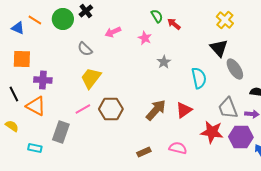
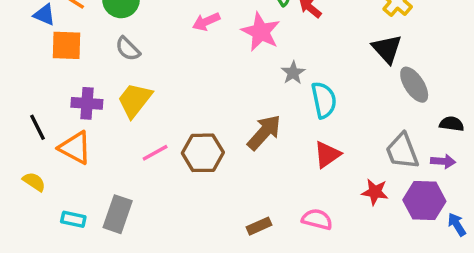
pink star: (145, 38) -> (261, 32), size x1.6
gray semicircle: (85, 49) -> (128, 49), moved
orange square: (22, 59) -> (66, 45), moved
yellow trapezoid: (91, 78) -> (135, 100), moved
cyan semicircle: (199, 78) -> (324, 100), moved
brown arrow: (156, 110) -> (264, 132), moved
gray rectangle: (61, 132) -> (118, 214), moved
red star: (212, 132) -> (375, 192), size x0.7

